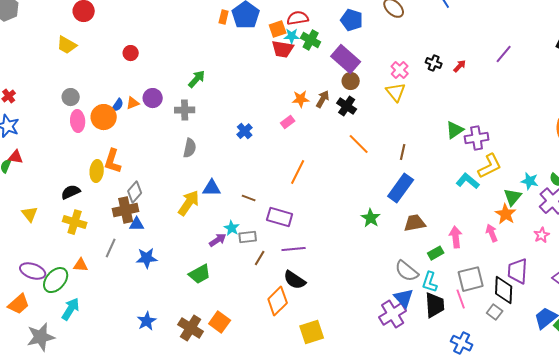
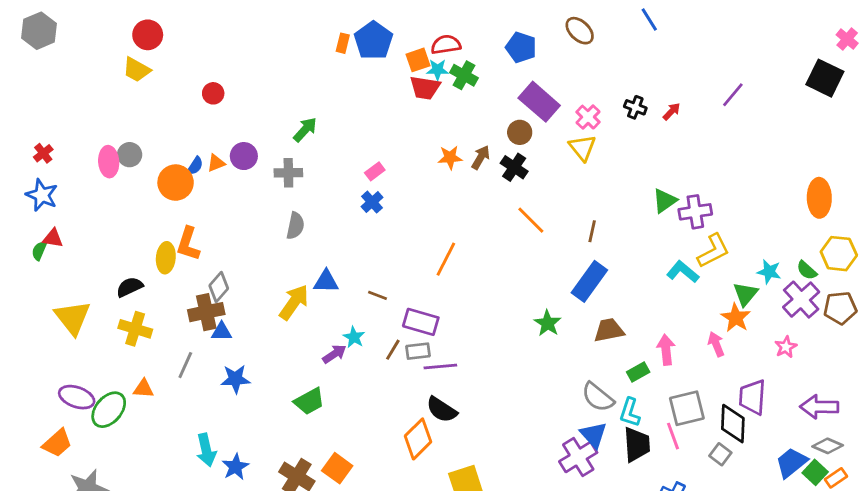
yellow trapezoid: (67, 45) -> (137, 70), moved
purple rectangle: (346, 59) -> (539, 102), moved
pink ellipse: (78, 121) -> (109, 162), moved
pink rectangle: (288, 122) -> (375, 171), moved
yellow triangle: (30, 214) -> (72, 318), size x1.6
gray rectangle: (248, 237) -> (418, 351), moved
brown line: (260, 258) -> (393, 350), moved
cyan arrow: (71, 309) -> (206, 450), moved, turned 135

